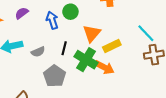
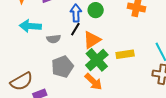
orange triangle: (92, 33) -> (92, 40), moved
black line: (64, 48) -> (75, 29), moved
orange arrow: (104, 67) -> (93, 82), moved

